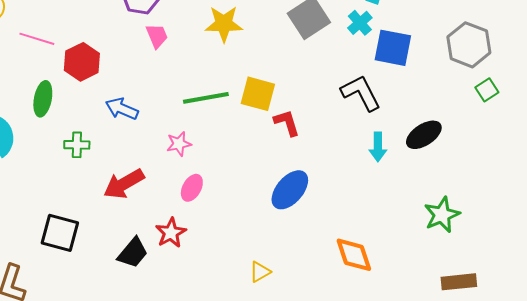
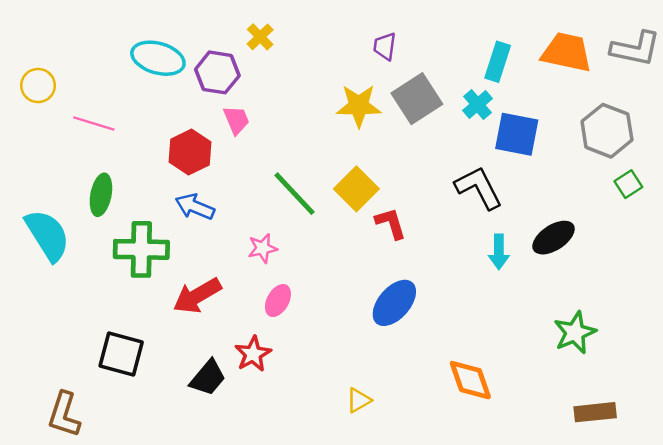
yellow star: (224, 24) -> (359, 106), moved
red hexagon: (82, 62) -> (190, 152), moved
yellow square: (258, 94) -> (356, 189), turned 30
green line: (206, 98) -> (295, 194), turned 57
green cross: (77, 145) -> (141, 249), size x1.8

